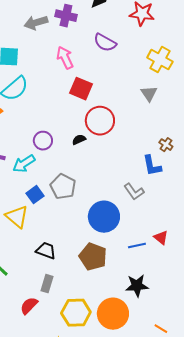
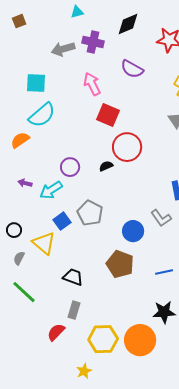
blue circle: (104, 217) -> (133, 231), moved, size x0.7
brown pentagon: (93, 257) -> (120, 264), moved

